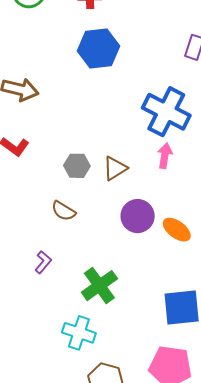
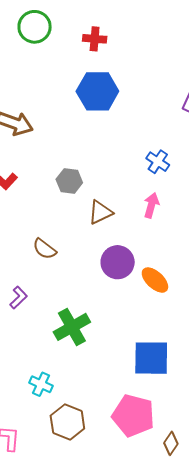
blue cross: (166, 112) -> (158, 162), size x0.5
gray hexagon: (77, 166) -> (69, 181), moved
cyan cross: (79, 333) -> (41, 384), moved, size x0.7

